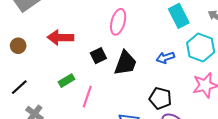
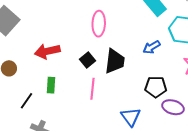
green rectangle: (66, 81) -> (51, 85), moved, turned -42
black line: (19, 87) -> (26, 101), moved
pink line: (87, 97) -> (93, 89), moved

